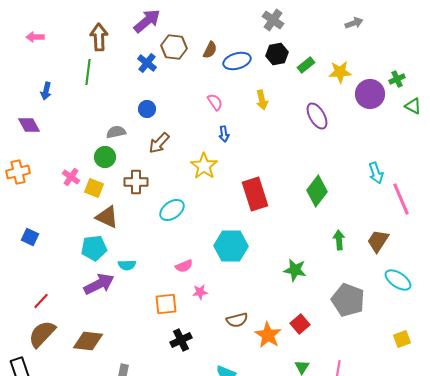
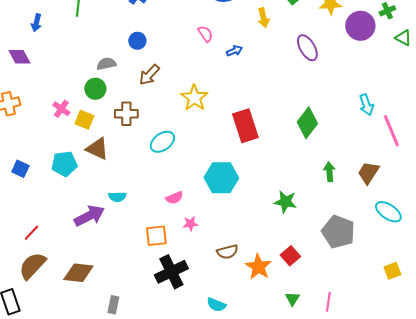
yellow arrow: (262, 100) -> (263, 18), moved
blue arrow: (224, 134) -> (234, 51), moved, turned -105
cyan pentagon: (94, 248) -> (64, 164), moved
black cross: (181, 340) -> (171, 272), size x1.5

